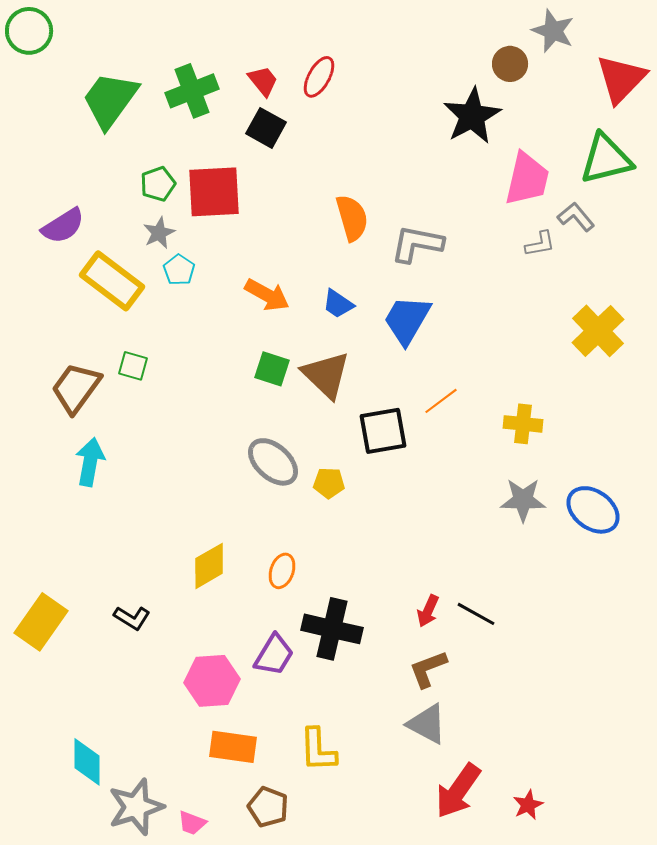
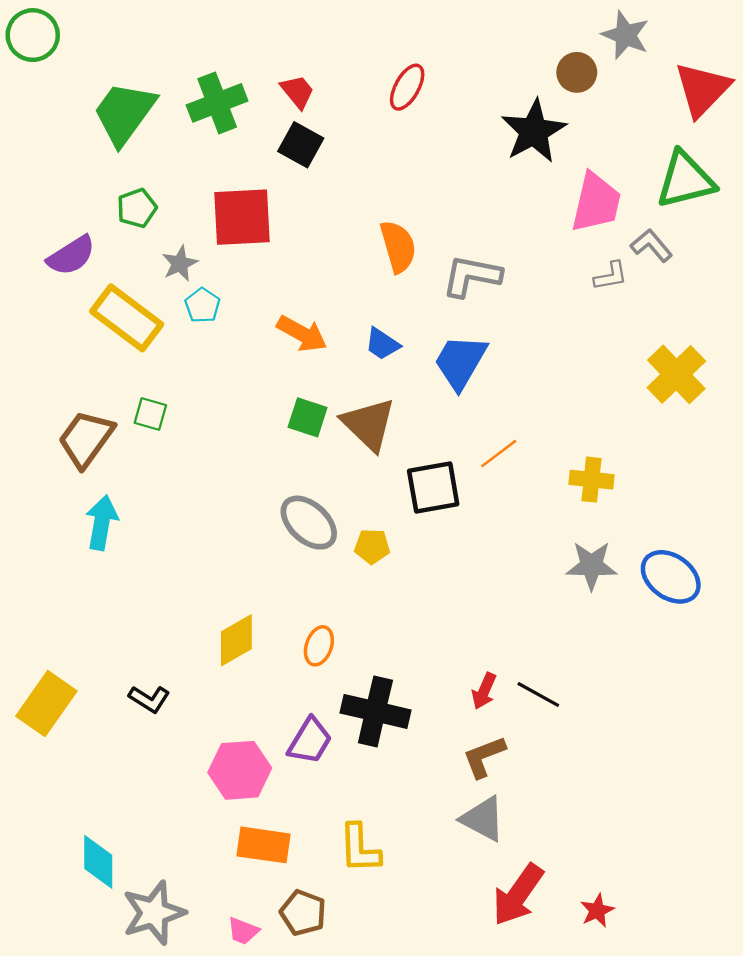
red ellipse: (319, 77) -> (407, 87), moved
green pentagon: (158, 184) -> (137, 208), moved
pink trapezoid: (192, 823) -> (243, 931), moved

